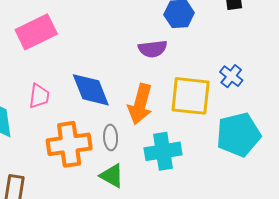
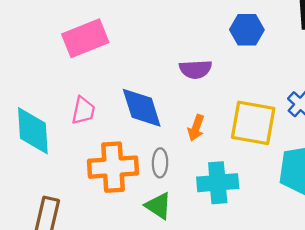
purple semicircle: (153, 49) -> (195, 69), moved
orange arrow: (140, 104) -> (196, 128), size x0.6

